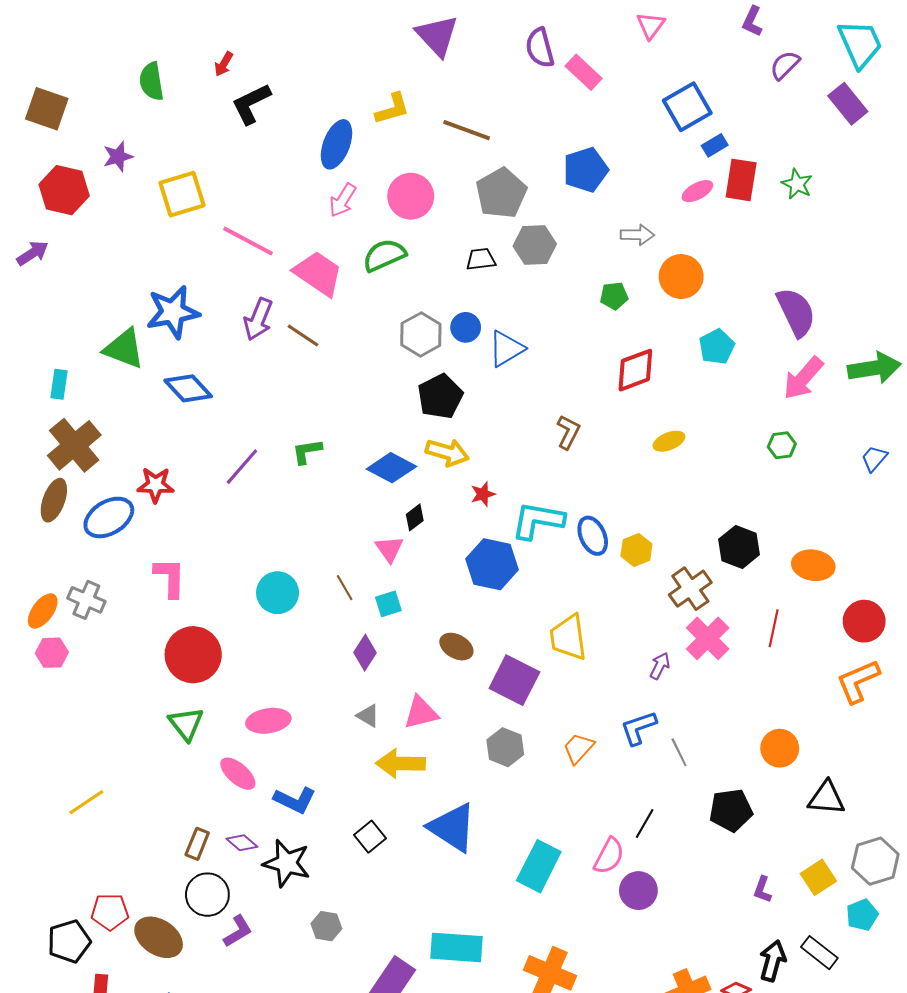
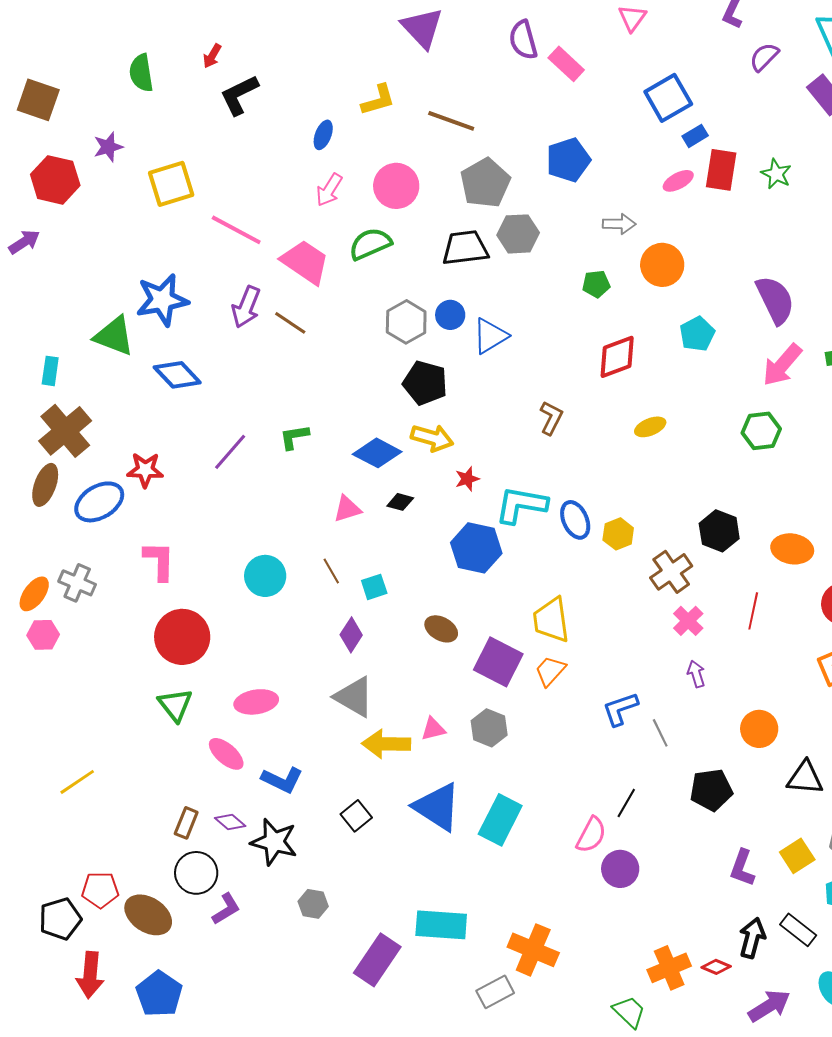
blue ellipse: (336, 144) -> (323, 135), size x0.6
black trapezoid: (481, 259) -> (465, 248), size x1.6
black pentagon: (440, 396) -> (425, 383), turned -30
green hexagon: (782, 445) -> (761, 431), size x1.4
black diamond: (415, 517) -> (400, 502), turned 52
pink triangle: (389, 549) -> (347, 509), moved, turned 48
pink cross: (708, 638) -> (688, 621), size x0.7
purple arrow: (660, 666) -> (696, 674), moved, turned -44
pink triangle: (421, 713) -> (433, 729), moved, size x0.7
gray triangle: (368, 716) -> (354, 697), size x1.8
orange trapezoid: (578, 748) -> (550, 671), moved
cyan rectangle: (539, 866) -> (500, 820), moved
purple L-shape: (762, 890) -> (742, 868), size x1.4

